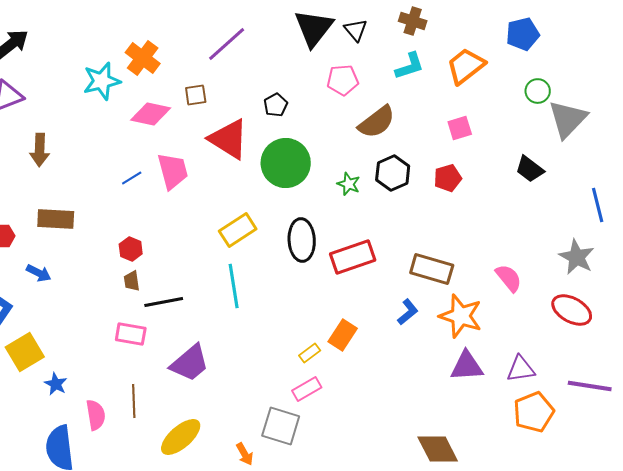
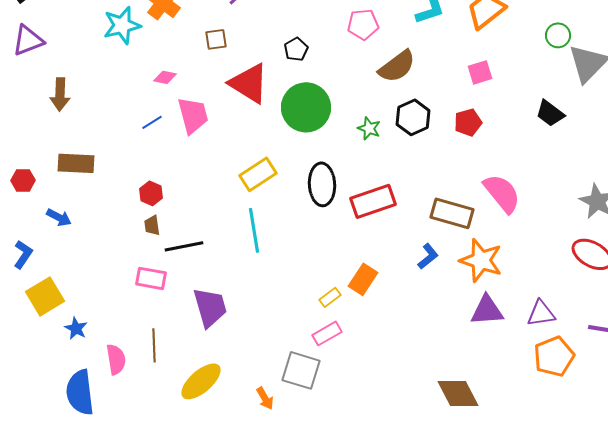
pink diamond: (151, 114) -> (165, 77), moved, size x0.6
pink semicircle: (509, 278) -> (502, 193), moved, size x1.4
purple trapezoid: (190, 363) -> (210, 307), turned -66

